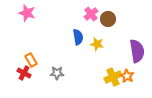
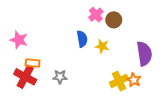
pink star: (27, 13) -> (19, 40), moved
orange rectangle: (31, 60) -> (33, 63), turned -56
red cross: (24, 73) -> (25, 77), size x1.5

